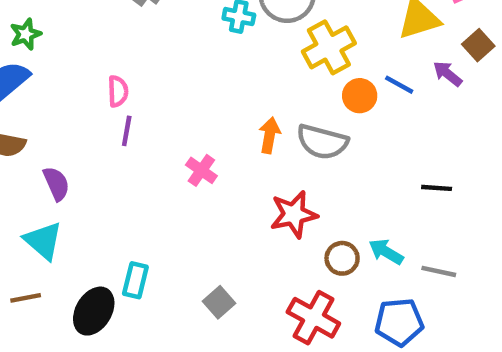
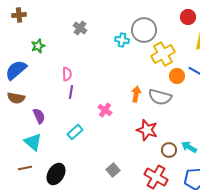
green star: (26, 34) -> (38, 46), moved
red star: (294, 214) -> (147, 130), turned 30
cyan rectangle: (135, 280) -> (75, 132), moved, turned 35

